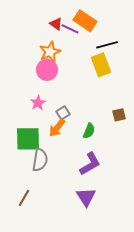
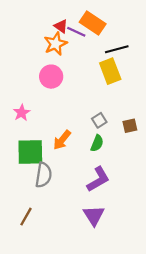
orange star: (50, 52) -> (56, 44), moved
pink star: (38, 103) -> (22, 113), moved
gray square: (63, 113) -> (99, 120), moved

